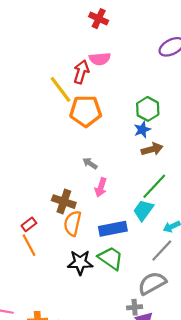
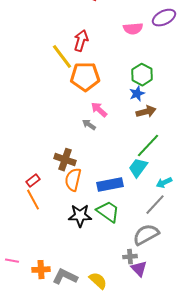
pink semicircle: (100, 59) -> (133, 29), moved
pink arrow: (101, 187) -> (99, 110), moved, turned 114

